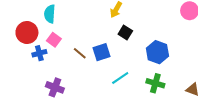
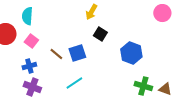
blue cross: (39, 53) -> (29, 66), moved
cyan line: (120, 78) -> (74, 83), moved
green cross: (155, 83) -> (143, 86), moved

